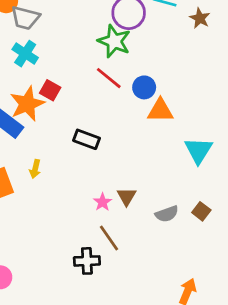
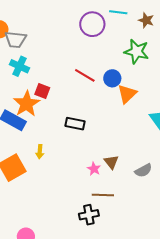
green star: (114, 41) -> (137, 52), moved
orange triangle: (160, 111) -> (127, 94), turned -35
brown line: (109, 238) -> (103, 195), turned -45

